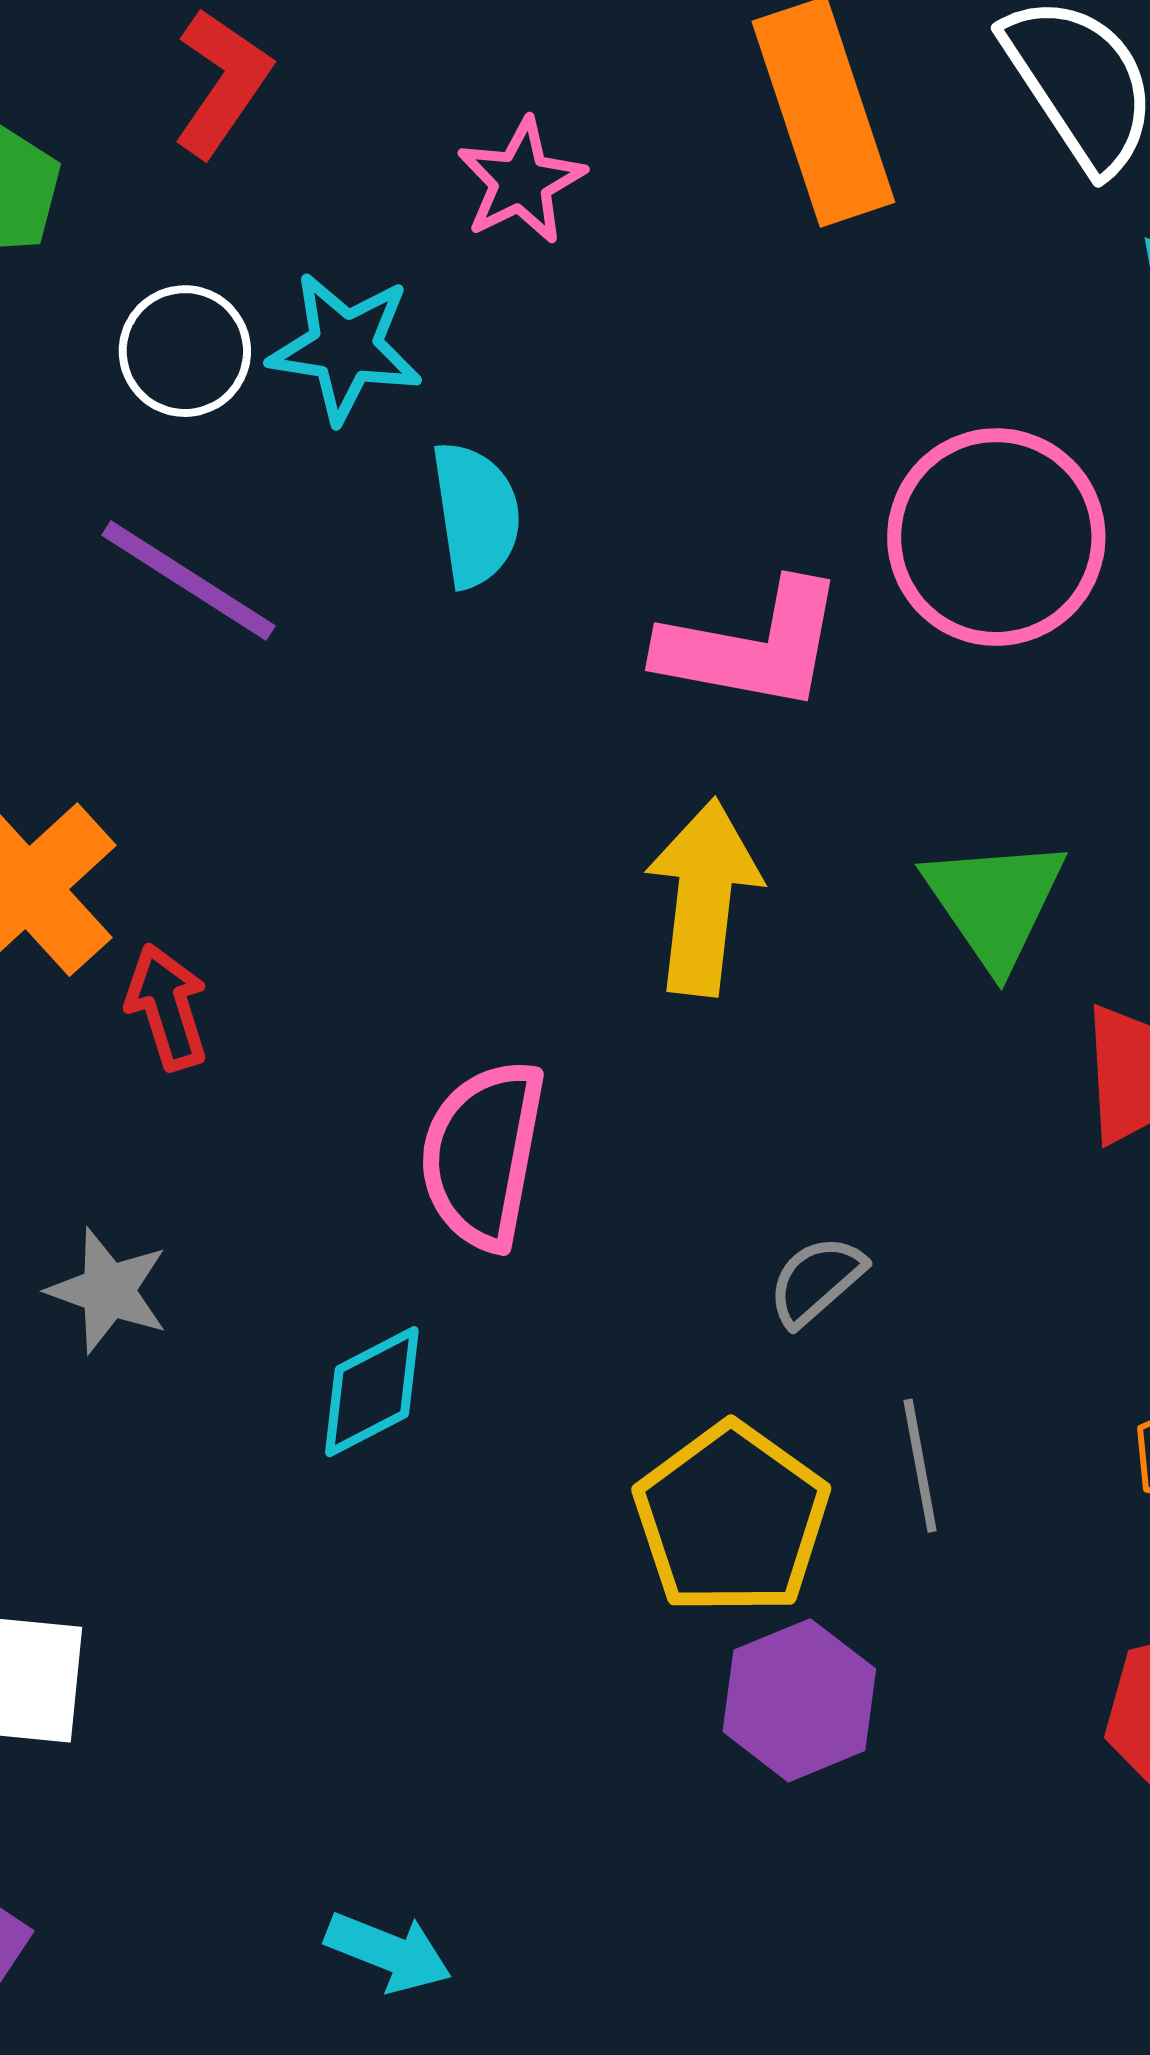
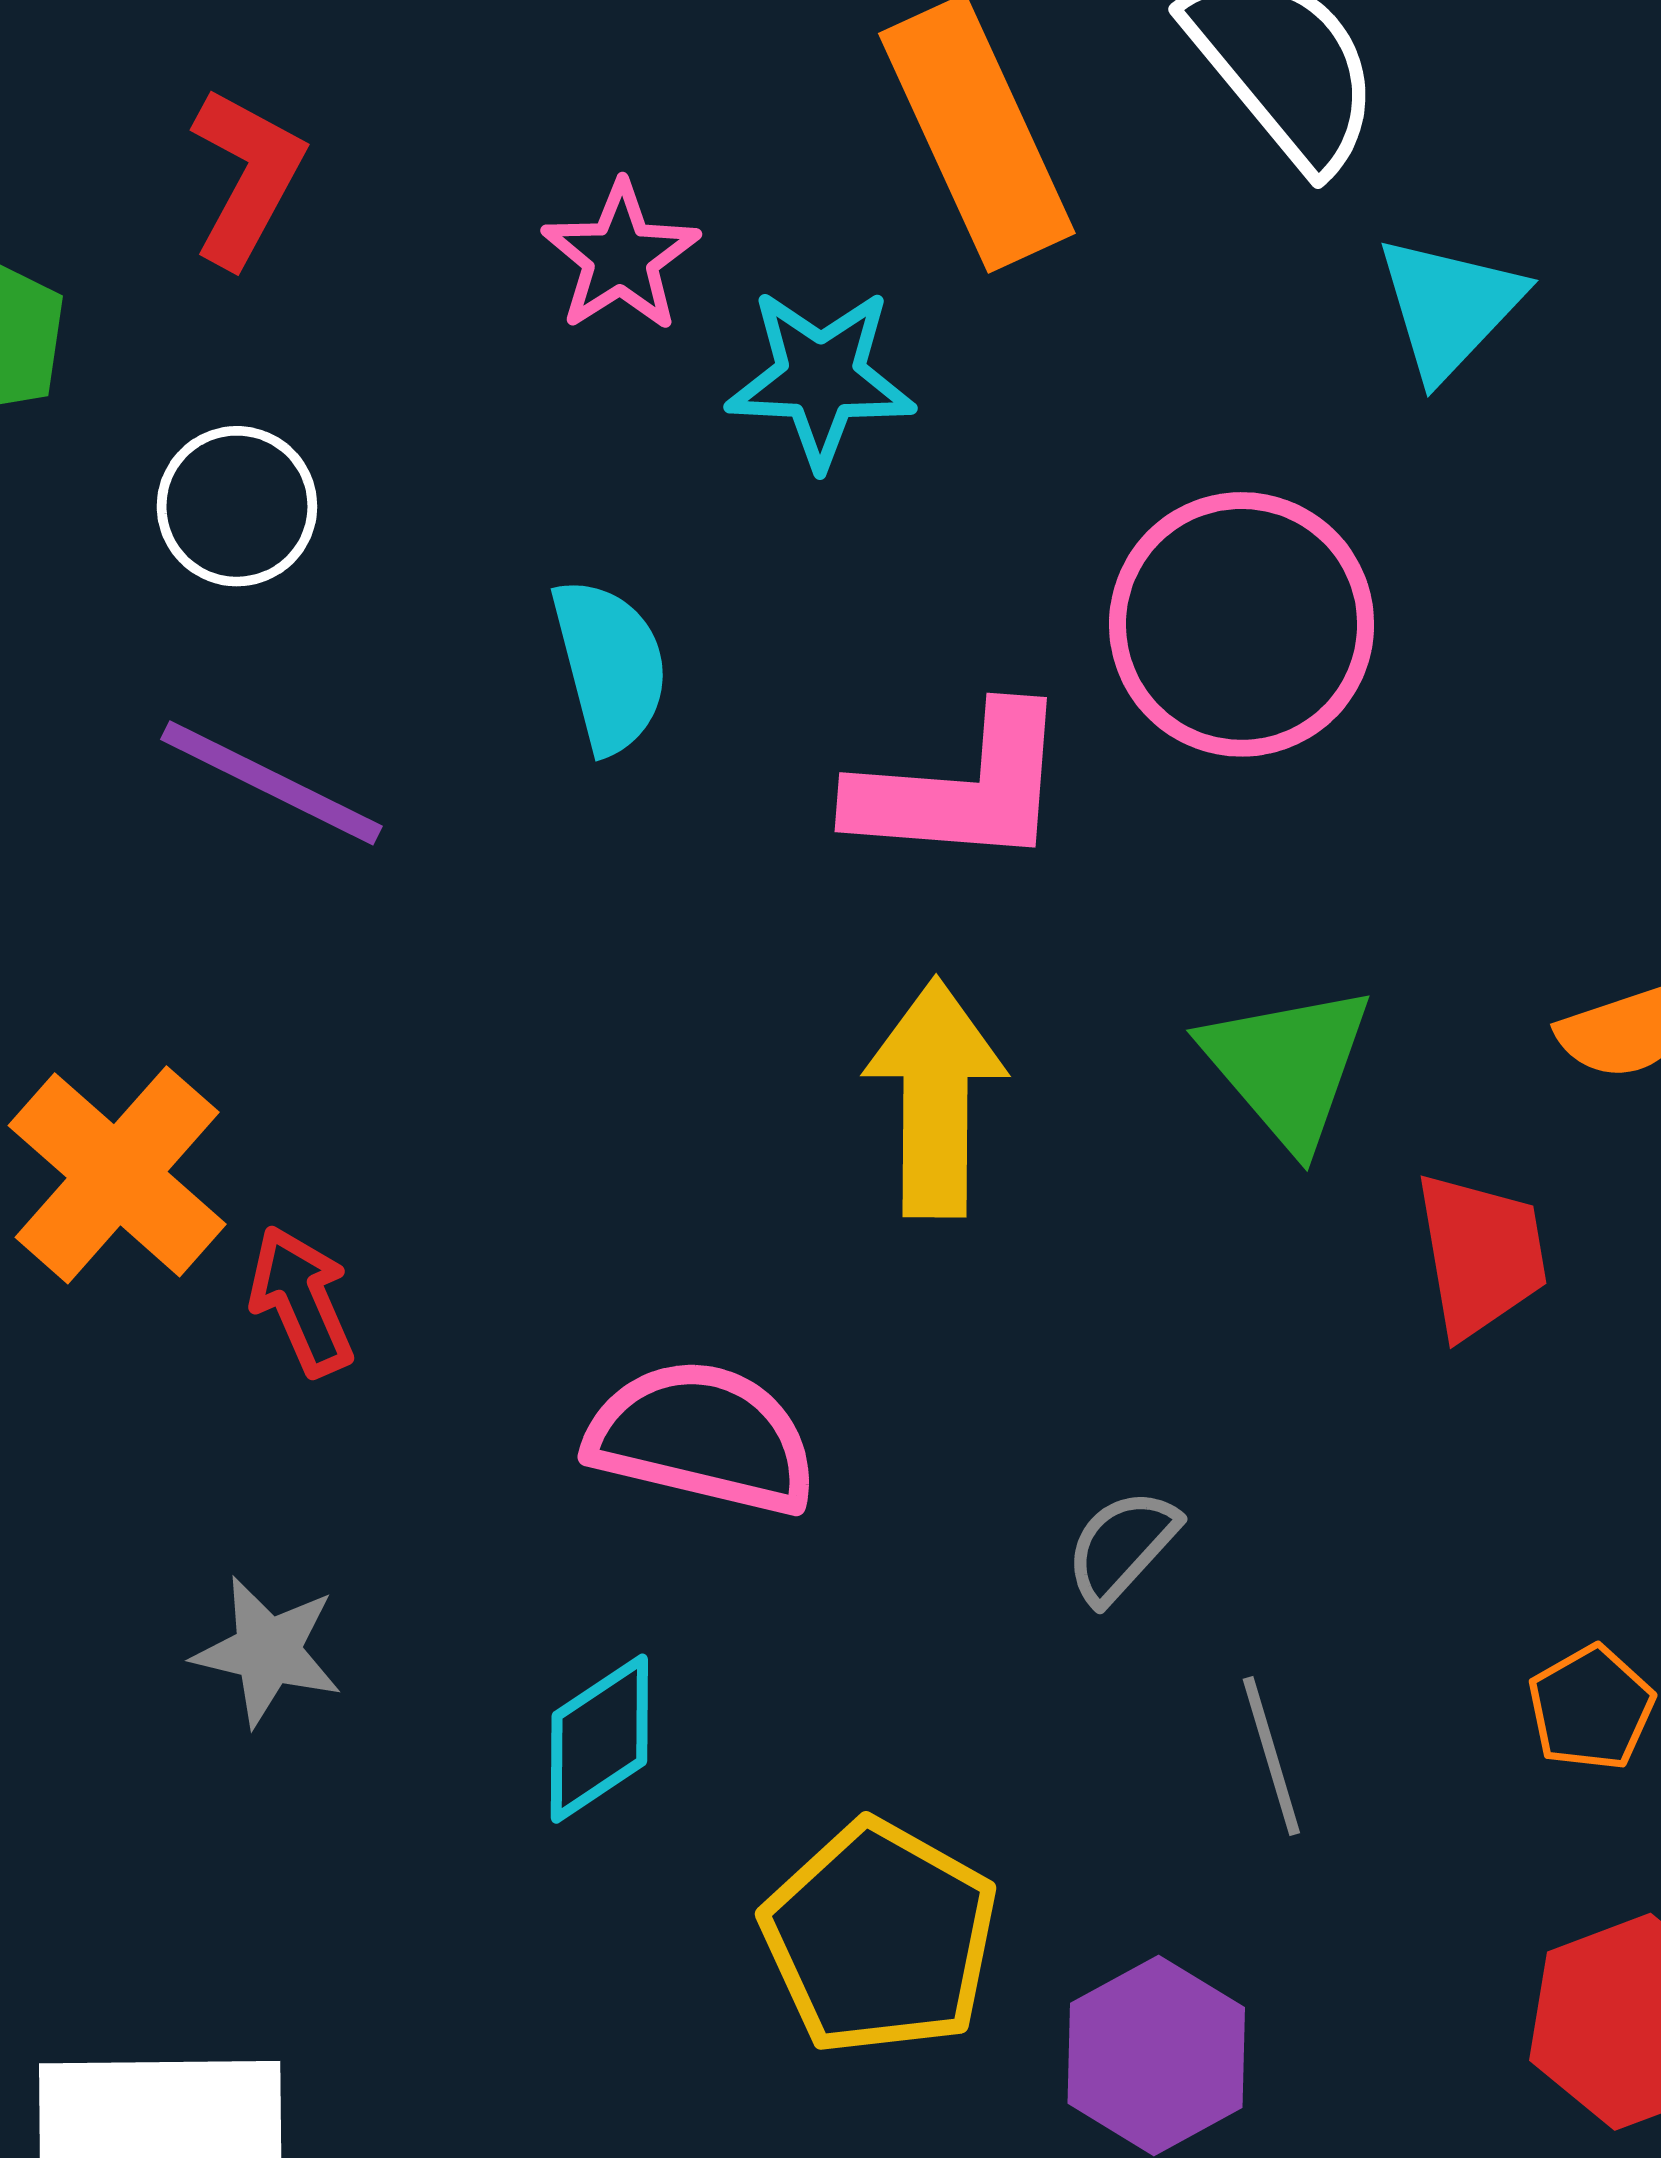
cyan star: (345, 347) -> (821, 378), moved
pink semicircle: (483, 1154) -> (702, 1438), turned 99
yellow pentagon: (731, 1519) -> (880, 1938), moved

